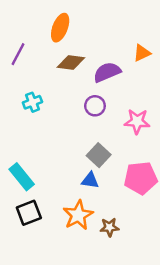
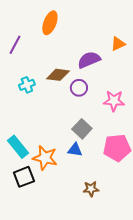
brown diamond: (71, 63) -> (58, 75), moved
orange star: (78, 215) -> (45, 158), moved, turned -30

